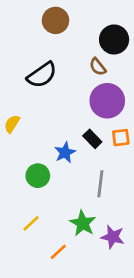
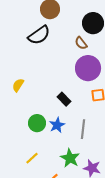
black semicircle: (42, 75) -> (39, 35), moved
black rectangle: (92, 139) -> (64, 99), moved
blue star: (65, 152) -> (57, 125), moved

